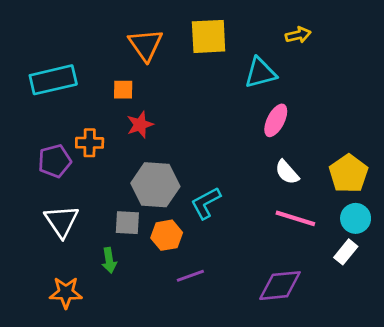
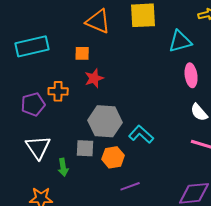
orange triangle: (146, 45) -> (98, 21), turned -32
pink ellipse: (276, 120) -> (191, 75), turned -35
cyan L-shape: (206, 203) -> (141, 134), turned 70
green arrow: (109, 260) -> (63, 167), moved

